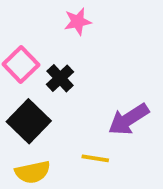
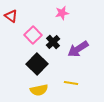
purple arrow: (128, 119) -> (78, 49), moved

